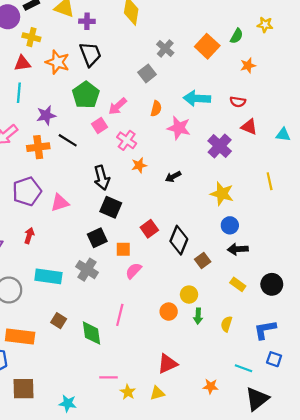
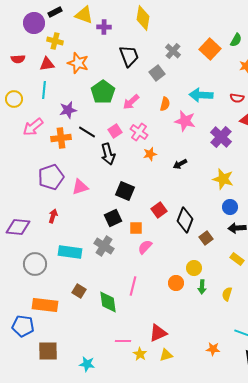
black trapezoid: (90, 54) -> (129, 56), moved
pink square: (99, 126) -> (115, 131), moved
black arrow: (102, 178) -> (108, 154), moved
red triangle: (167, 364) -> (158, 333), moved

